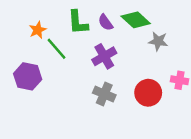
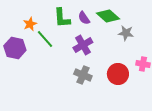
purple hexagon: (28, 76) -> (15, 48), moved

